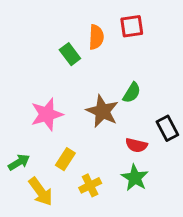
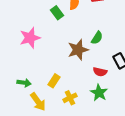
brown star: (102, 111) -> (78, 50), turned 30
pink star: (47, 114) -> (30, 38), moved
green arrow: (19, 162) -> (24, 83), turned 40

